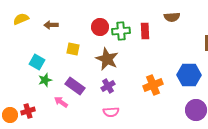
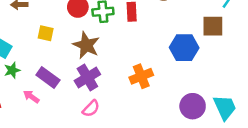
blue hexagon: (189, 75) -> (184, 48), moved
purple cross: (108, 86) -> (87, 77), size x1.5
pink semicircle: (111, 112) -> (91, 109), turned -42

